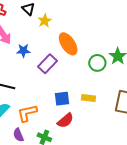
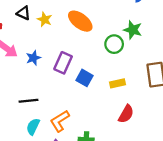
orange ellipse: (68, 44) -> (80, 21), moved
blue square: (62, 99) -> (84, 78), moved, turned -35
red semicircle: (65, 120) -> (126, 114), moved

